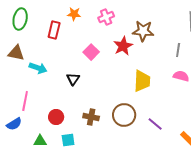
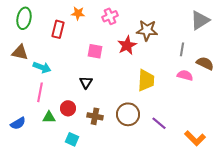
pink square: (91, 52) -> (95, 51), turned -35
black triangle: (73, 79) -> (86, 82), moved
pink line: (25, 101) -> (40, 92), moved
red circle: (56, 117) -> (68, 108), moved
cyan square: (68, 140) -> (72, 139), turned 32
green triangle: (40, 141) -> (49, 117), moved

